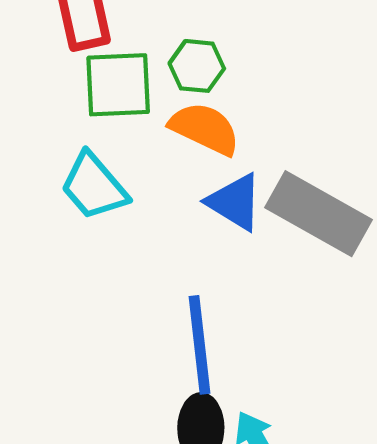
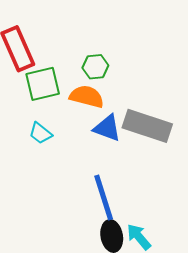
green hexagon: (197, 66) -> (95, 67), moved
cyan trapezoid: (94, 186) -> (40, 133), size x0.7

